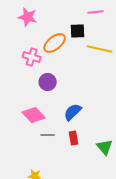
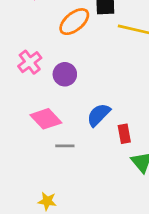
pink cross: (32, 57) -> (30, 62), moved, turned 36
red rectangle: (74, 138) -> (124, 134), moved

